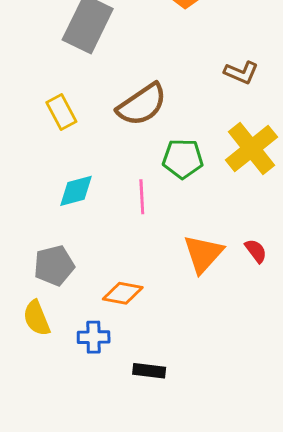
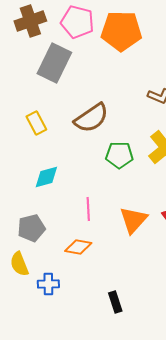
pink line: (142, 197) -> (88, 209), moved
blue cross: (94, 337) -> (48, 284), moved
black rectangle: (149, 371) -> (115, 302), moved, turned 65

